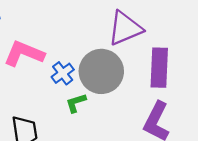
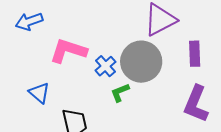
purple rectangle: (159, 68) -> (195, 54), size x0.7

